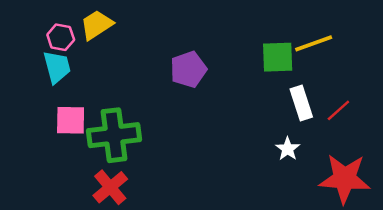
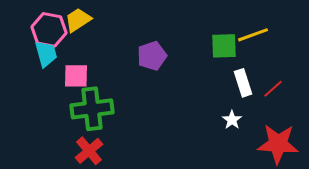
pink hexagon: (61, 37) -> (49, 30), size x1.6
pink square: (71, 120) -> (76, 76), moved

